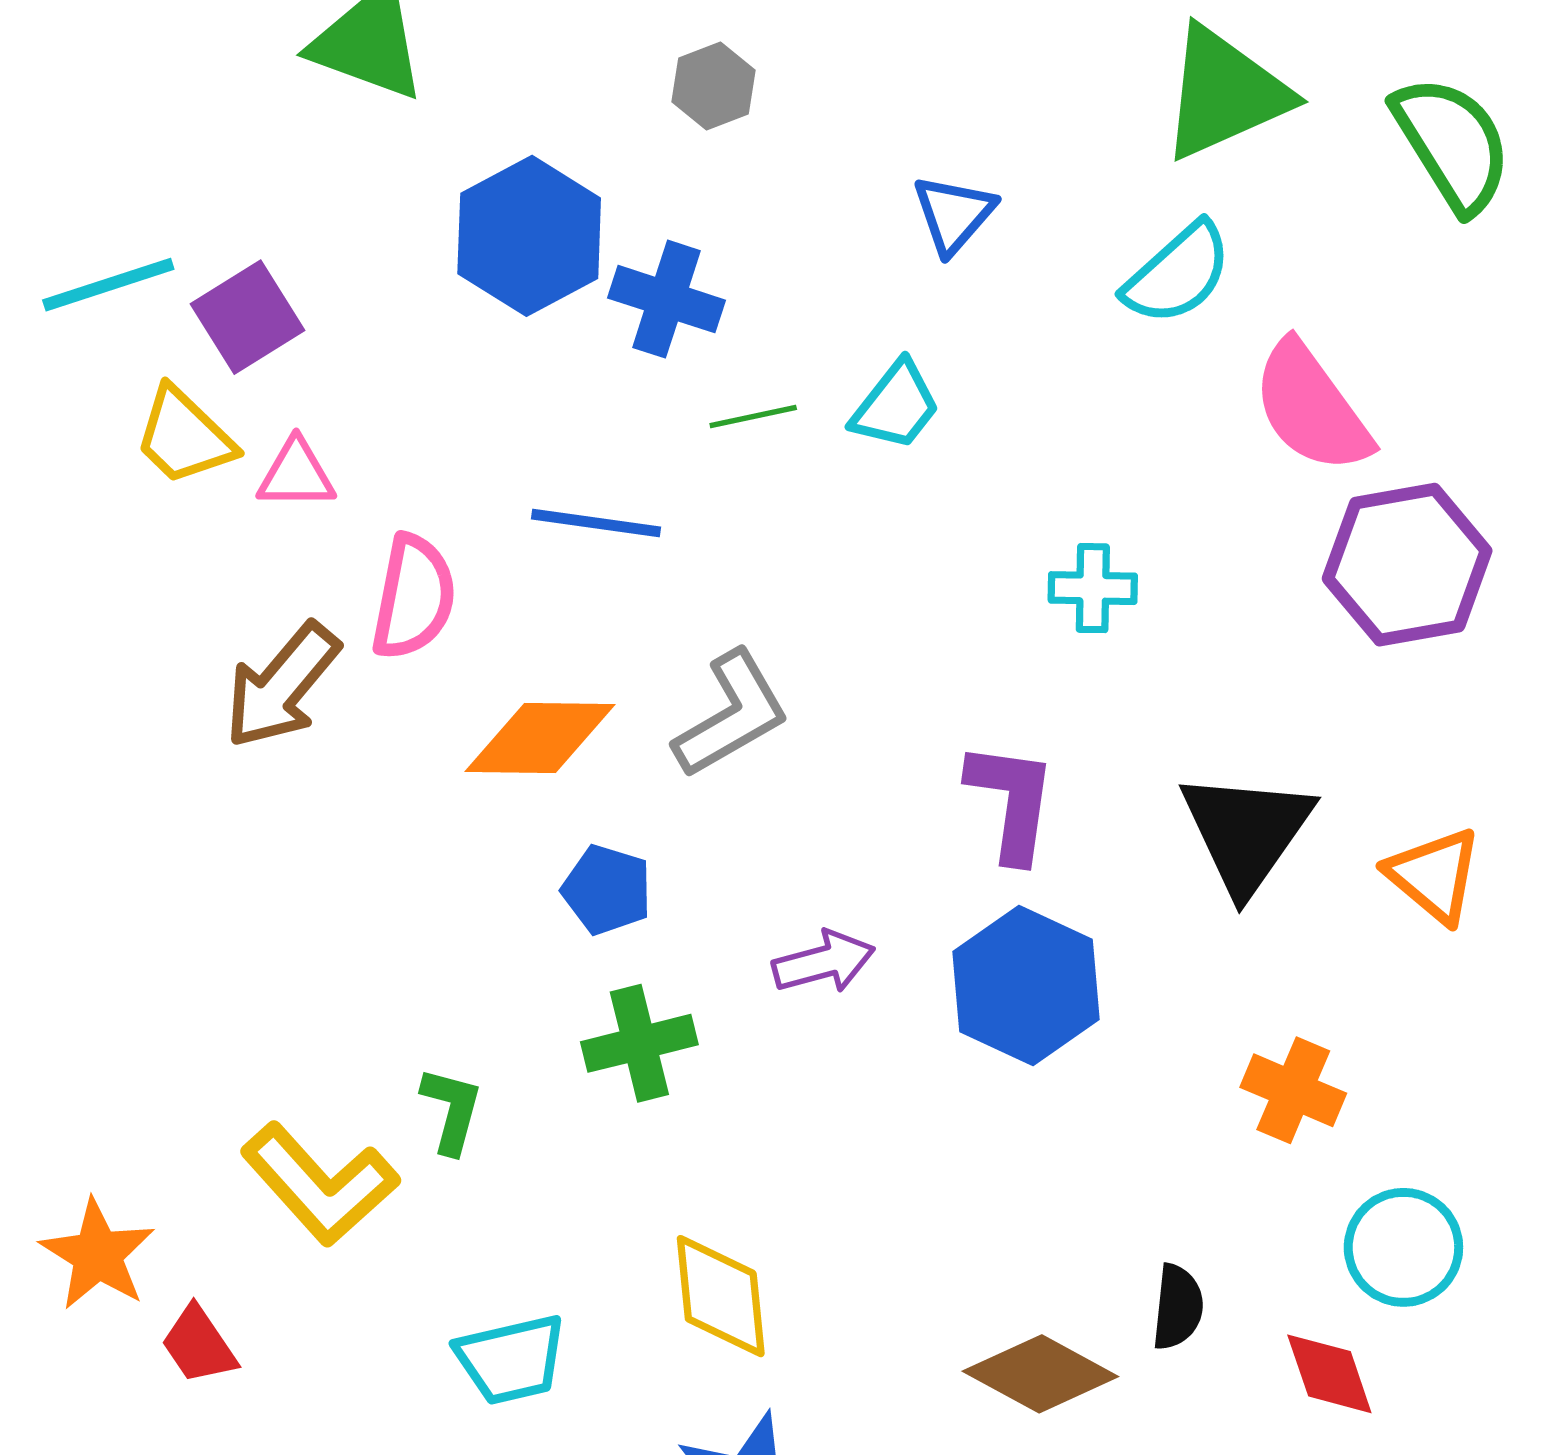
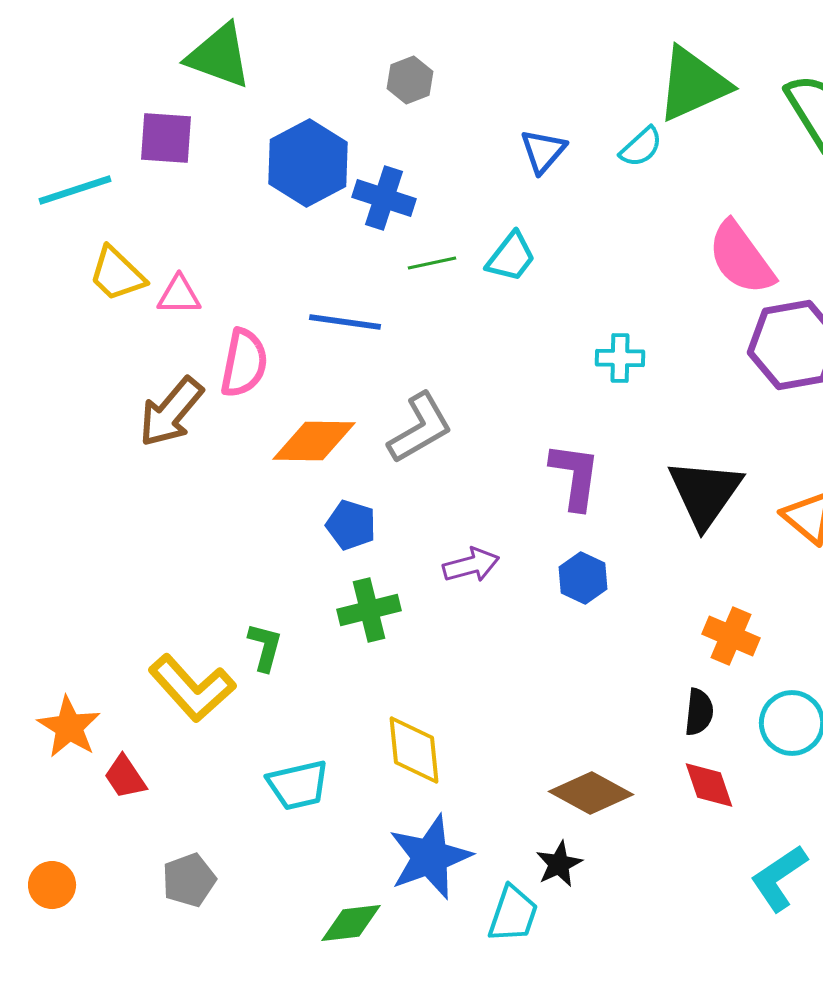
cyan semicircle: (1178, 274) -> (641, 147), moved, size x0.7
purple square: (247, 317) -> (166, 138), moved, turned 36
blue hexagon: (1026, 985) -> (583, 578), size x0.6
black semicircle: (1178, 1307) -> (699, 712), moved
red diamond: (1329, 1374) -> (709, 785), moved

